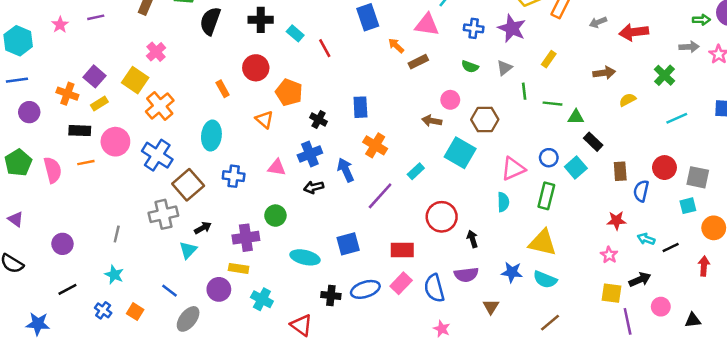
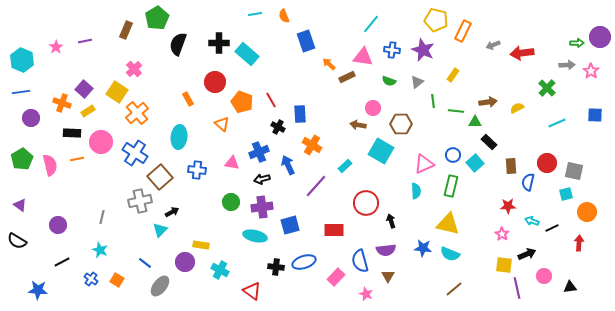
pink triangle: (427, 25) -> (363, 57), moved
cyan rectangle: (295, 33) -> (247, 54), size x1.6
red line: (325, 48) -> (271, 100), moved
brown arrow: (604, 73) -> (488, 102), moved
black cross: (319, 120) -> (278, 127), moved
purple cross: (246, 238) -> (262, 207), moved
pink rectangle: (401, 283) -> (336, 277), moved
brown triangle: (491, 307) -> (388, 276), moved

